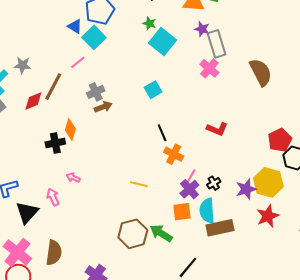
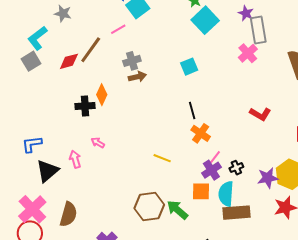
gray star: (22, 65) -> (63, 13), moved
red L-shape: (217, 129) -> (260, 114), moved

